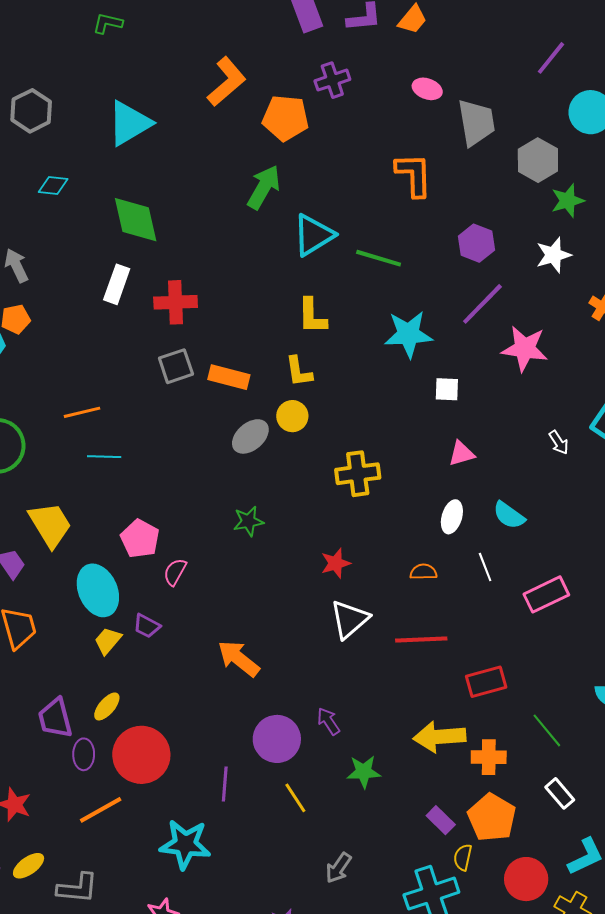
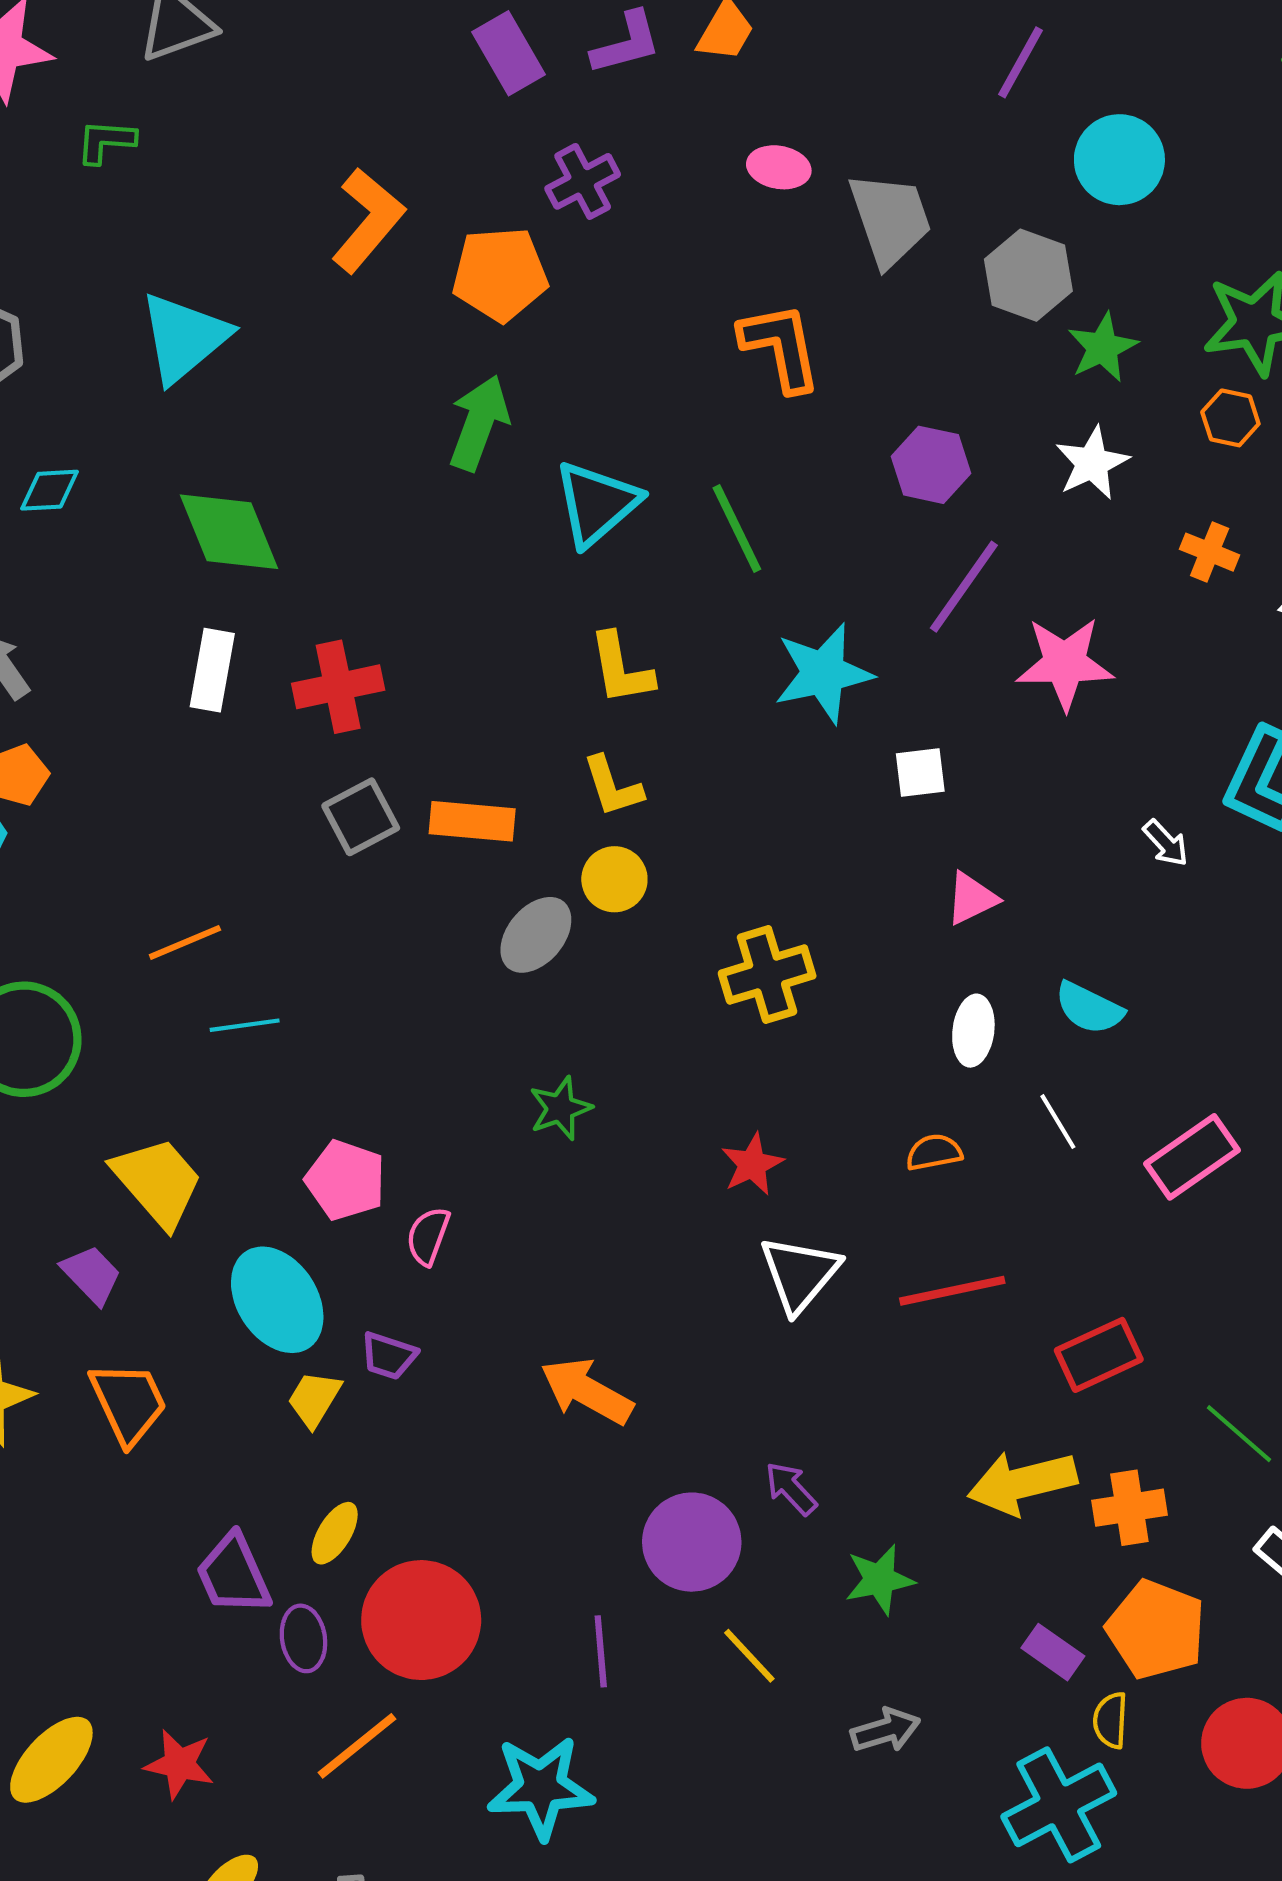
green line: (379, 258) -> (737, 529), turned 57
gray arrow: (338, 868) -> (885, 1730), moved, turned -132

